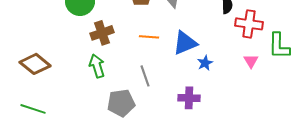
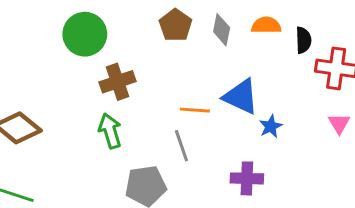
orange line: (149, 37) -> (195, 110), moved
blue triangle: (185, 43) -> (241, 97), turned 48

